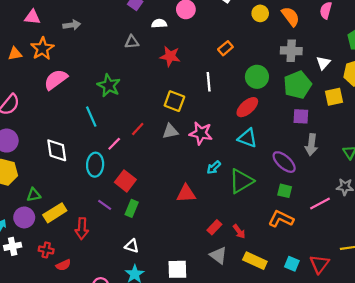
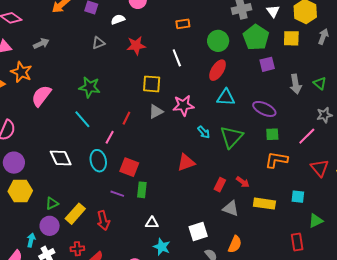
orange rectangle: (225, 48) -> (183, 24), turned 48
yellow square: (334, 97) -> (291, 38), turned 30
gray arrow: (311, 145) -> (296, 84), moved
cyan arrow: (214, 167) -> (204, 132), turned -72
red triangle: (319, 264) -> (320, 168), moved

